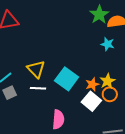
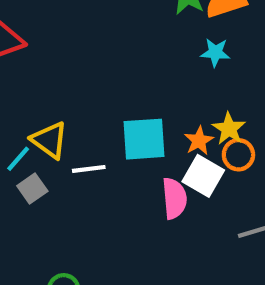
yellow triangle: (36, 69) -> (50, 140), moved
cyan square: (67, 79) -> (144, 139), turned -30
pink semicircle: (58, 119) -> (174, 198), moved

